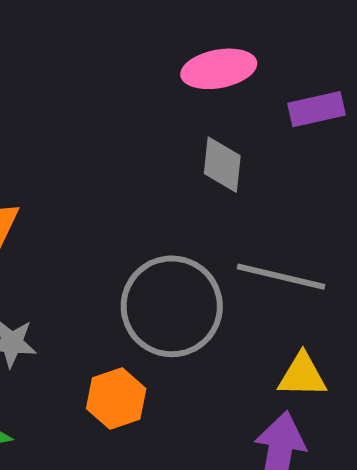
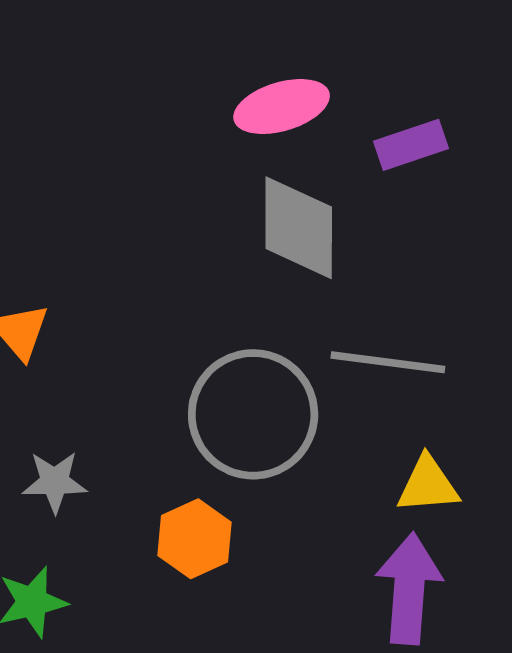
gray diamond: (222, 165) -> (299, 228), size x1.5

